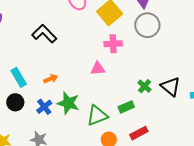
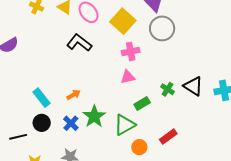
black L-shape: (44, 34) -> (79, 43), moved
pink triangle: (98, 68) -> (128, 77), moved
green star: (68, 103) -> (94, 116), turned 30
green rectangle: (126, 107) -> (142, 103), moved

